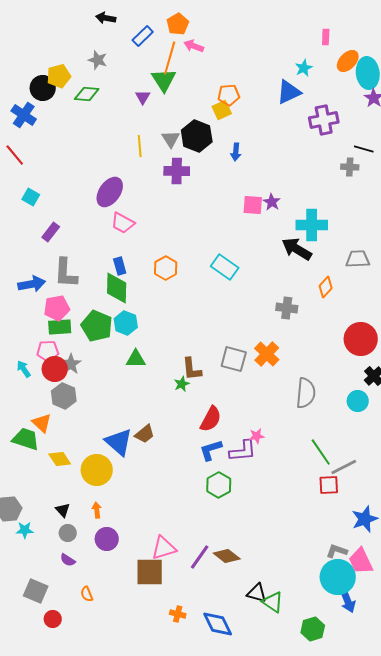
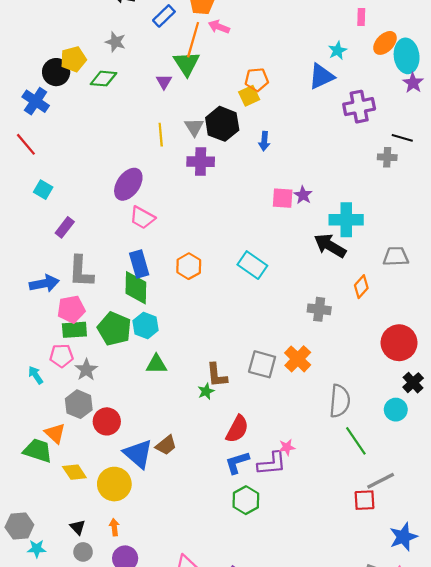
blue rectangle: (120, 266) -> (139, 264), size x1.4
red circle: (55, 369) -> (107, 421), moved
green line: (321, 452) -> (356, 441), moved

